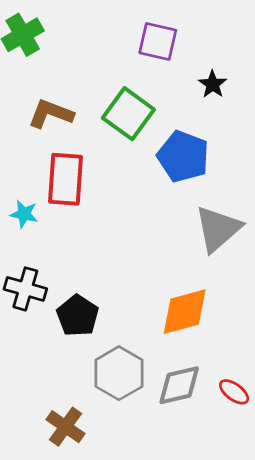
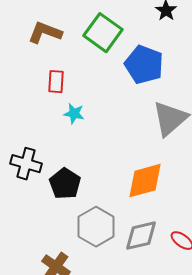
red rectangle: (65, 179) -> (56, 82), size x0.6
cyan star: (24, 214) -> (74, 114), moved

